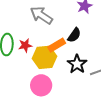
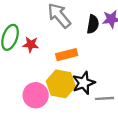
black semicircle: (74, 35) -> (93, 24), moved, turned -42
yellow hexagon: (45, 57) -> (61, 84), moved

